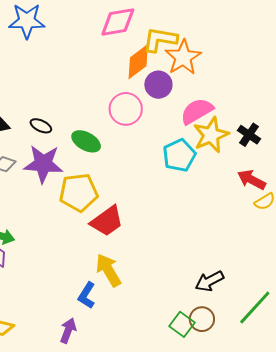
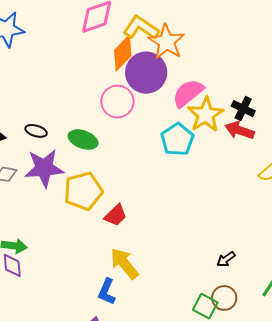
yellow L-shape: (160, 40) -> (141, 28), turned 33
purple circle: (158, 85) -> (146, 73), size x1.5
red arrow: (251, 180) -> (240, 130), moved
red trapezoid: (107, 221) -> (116, 215), size x0.7
black arrow: (210, 281) -> (226, 259), size x0.7

